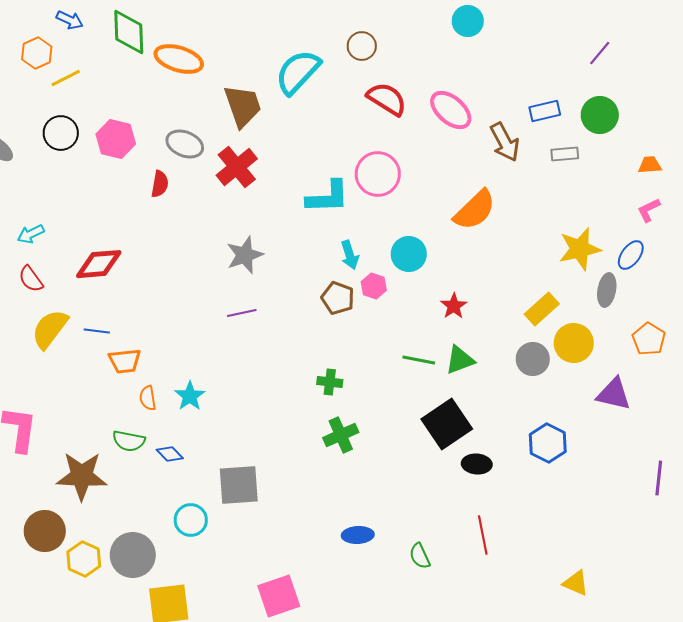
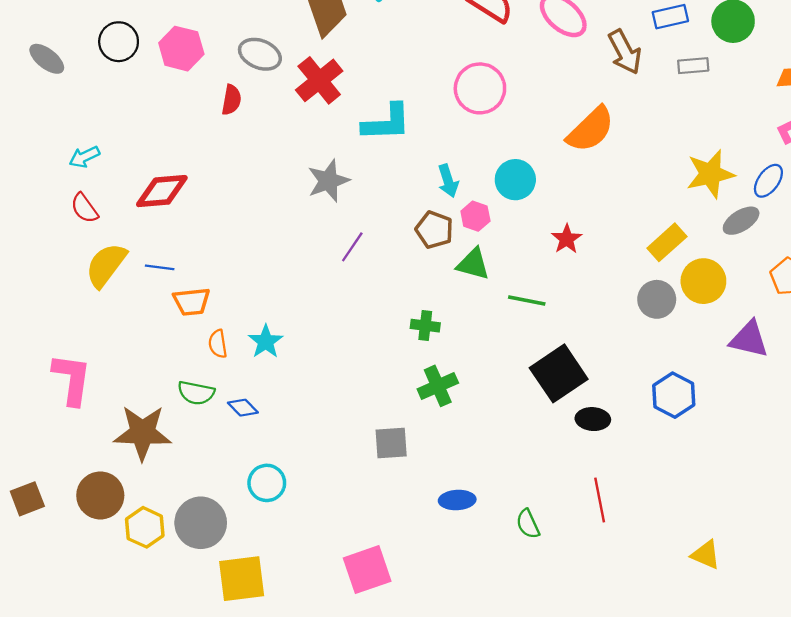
cyan L-shape: (328, 197) -> (386, 123), moved
gray ellipse: (607, 290) -> (741, 221), turned 48
purple line: (242, 313) -> (352, 247), moved, turned -44
green triangle: (460, 360) -> (473, 264), moved, turned 36
gray square: (239, 485) -> (391, 443), moved, size x0.7

